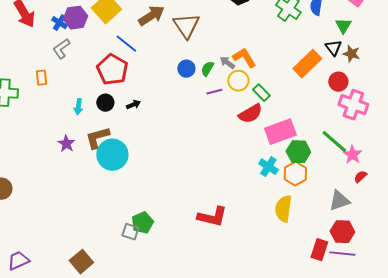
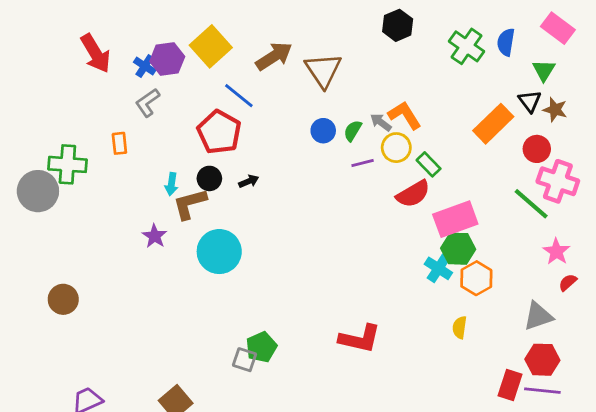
brown L-shape: (97, 138) -> (190, 204), moved
green line: (334, 142) -> (531, 204), moved
green hexagon: (298, 152) -> (458, 249), moved
yellow semicircle: (283, 209) -> (459, 327), size x0.6

